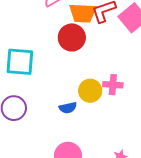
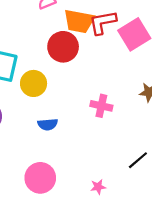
yellow circle: (90, 91) -> (34, 83), moved

